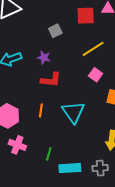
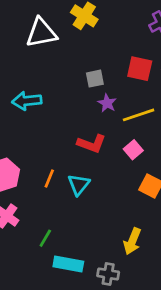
purple star: (44, 58) -> (107, 103), moved
red L-shape: (51, 80) -> (92, 144), moved
cyan triangle: (73, 112) -> (79, 185), moved, size x0.7

